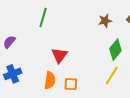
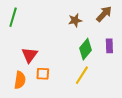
orange square: (71, 84) -> (43, 74), moved

